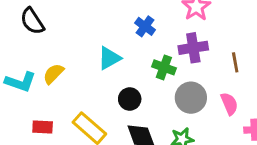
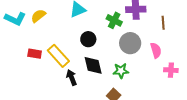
red rectangle: (43, 127) -> (35, 54), moved

